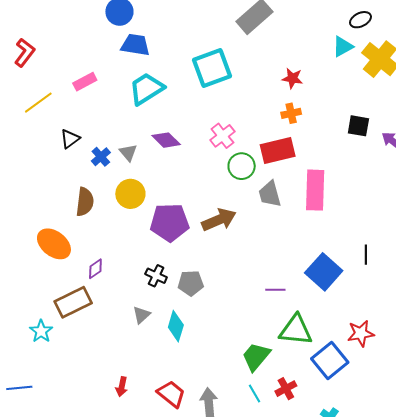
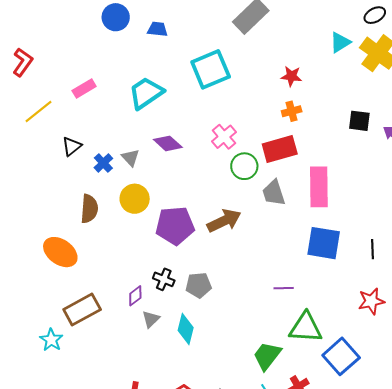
black ellipse: (360, 20) -> (375, 15), moved
blue trapezoid: (135, 45) -> (157, 29), moved, size x0.7
purple diamond: (95, 269) -> (135, 296), moved
blue square: (324, 272) -> (324, 243), moved, turned -30
red star: (361, 333) -> (371, 301), moved

